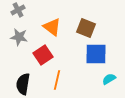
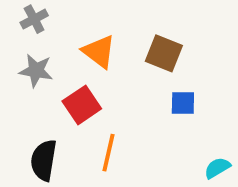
blue square: (96, 54) -> (183, 103), size x0.6
cyan semicircle: (109, 79) -> (217, 168), moved

